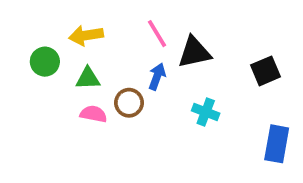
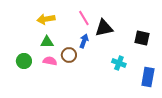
green circle: (45, 62) -> (24, 61), moved
black square: (265, 71) -> (142, 38), turned 35
cyan cross: (206, 112) -> (119, 63), moved

